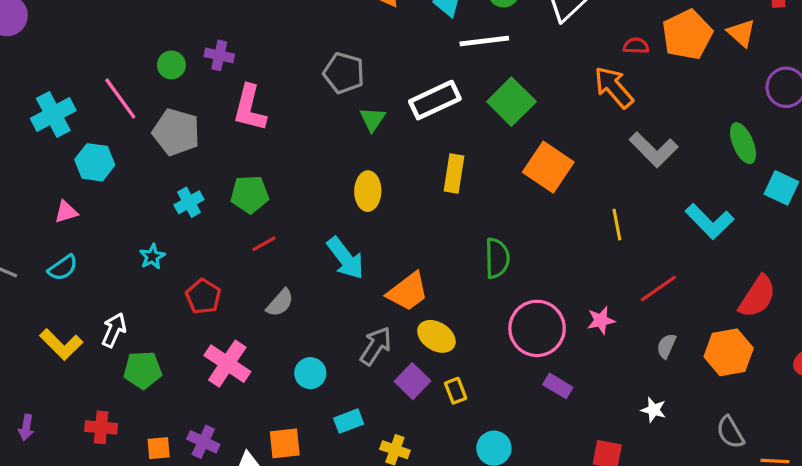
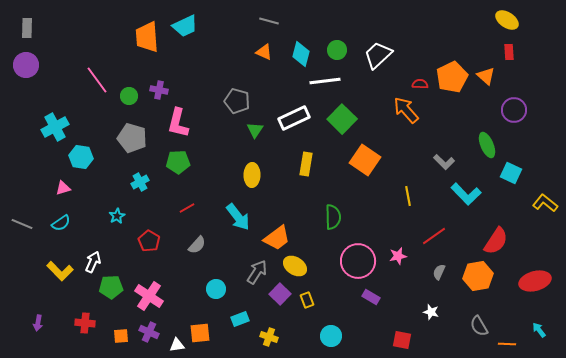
pink line: (120, 98) -> (97, 80), moved
gray L-shape: (654, 150) -> (444, 162), moved, size x0.7
green pentagon: (250, 194) -> (178, 162), moved
pink cross: (227, 364) -> (149, 296), moved

